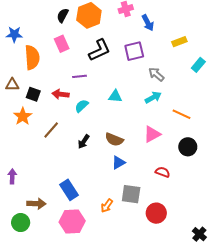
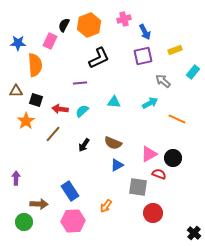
pink rectangle: (62, 44) -> (50, 41), moved, turned 49
purple square: (134, 51) -> (143, 56), moved
gray arrow: (156, 74) -> (163, 81), moved
red arrow: (61, 94) -> (60, 109), moved
pink triangle: (152, 134) -> (149, 154), moved
black circle: (188, 147) -> (173, 158), moved
gray square: (131, 194) -> (138, 187), moved

